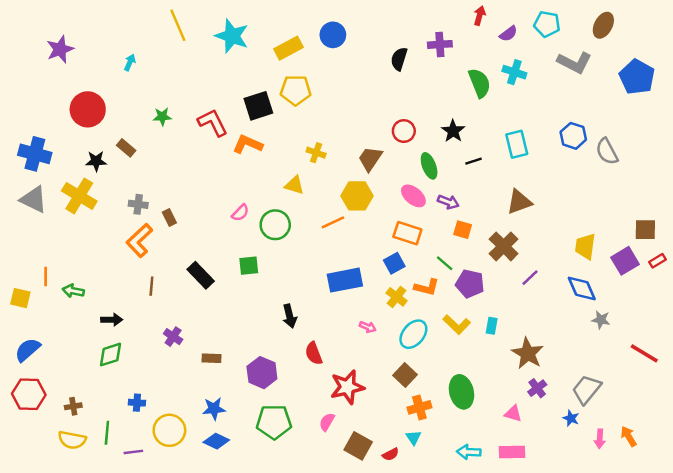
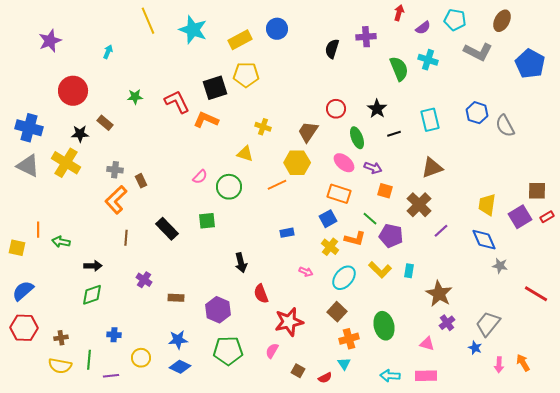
blue rectangle: (345, 280) -> (287, 233), size x0.5
yellow circle: (169, 430) -> (141, 358), size x0.7
brown square: (358, 446) -> (298, 371), size x0.6

